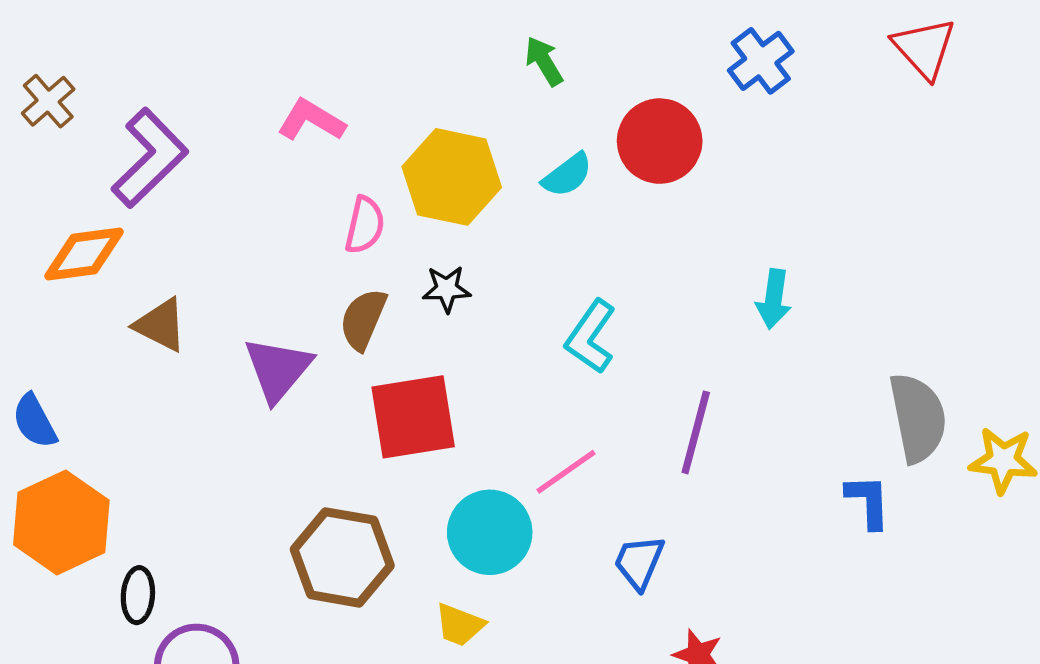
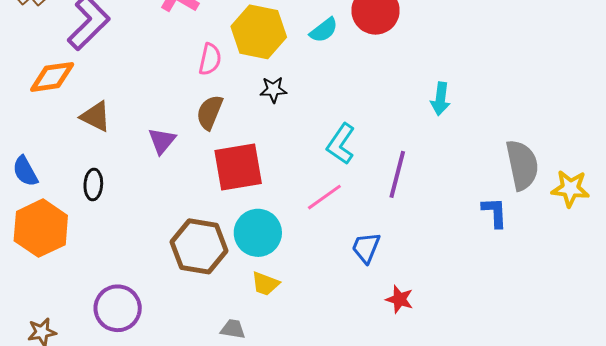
black star: (447, 289) -> (273, 90), moved
cyan L-shape: (591, 337) -> (341, 144), moved
purple triangle: (278, 369) -> (162, 141), size x0.7
cyan circle: (490, 532) -> (258, 233), moved
black ellipse: (138, 595) -> (93, 185), moved

